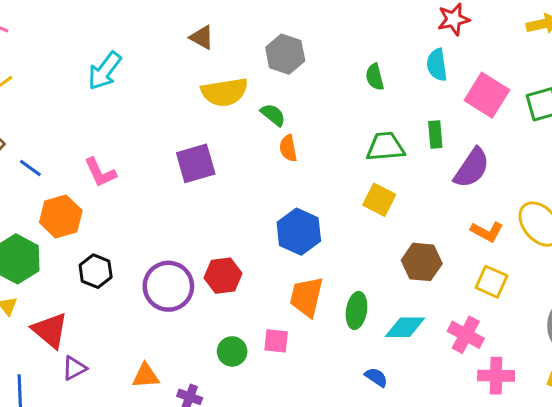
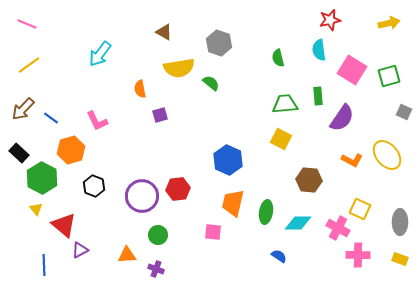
orange semicircle: (288, 148) -> (140, 89), moved
purple square: (196, 163) -> (160, 115), size x0.6
yellow square: (491, 282) -> (360, 209), moved
green circle: (232, 351) -> (158, 235), moved

